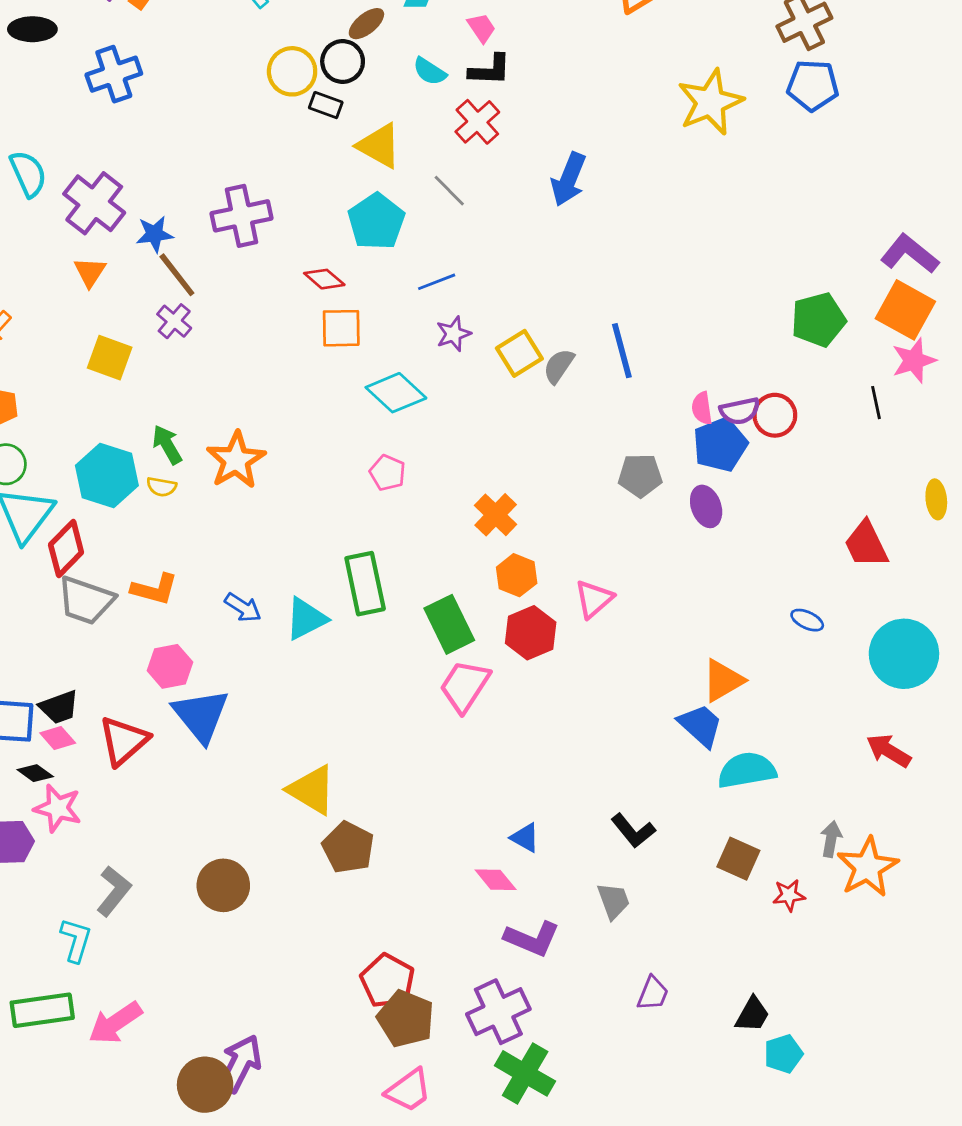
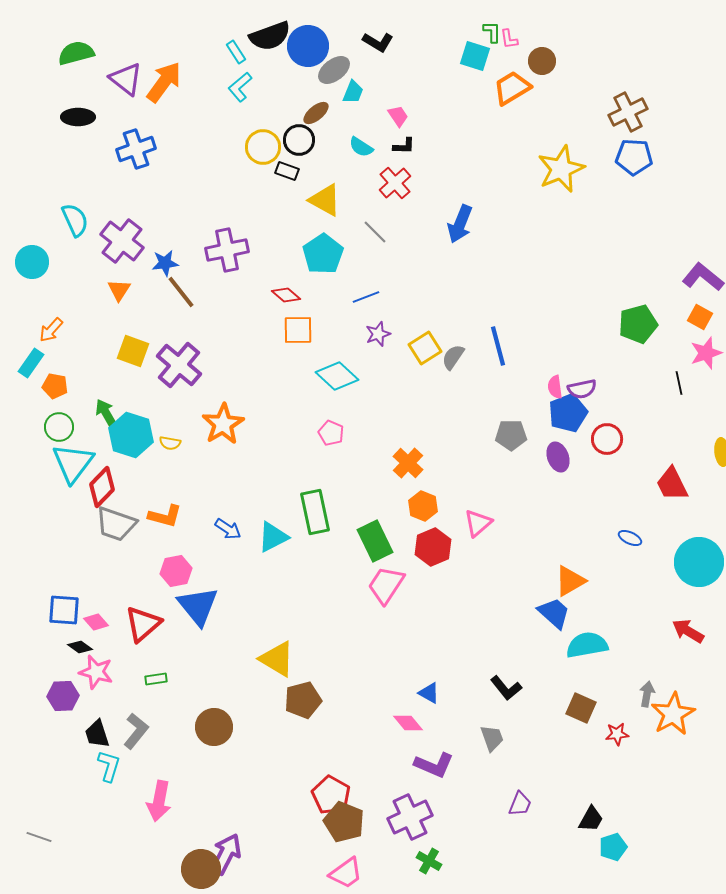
black L-shape: (490, 70) -> (404, 146), size x0.7
orange square: (905, 310) -> (700, 317), size x0.6
purple cross: (174, 321) -> (179, 365), moved, size x1.8
red circle: (775, 415) -> (607, 439), moved
green arrow: (167, 445) -> (106, 413), moved
black trapezoid: (59, 707) -> (97, 734), moved, turned 92
brown pentagon: (348, 847) -> (303, 700), turned 30
green rectangle: (42, 1010) -> (156, 679), moved, size x0.5
pink arrow: (115, 1023) -> (159, 801), moved, turned -45
green cross: (525, 1073) -> (429, 861), size x0.6

